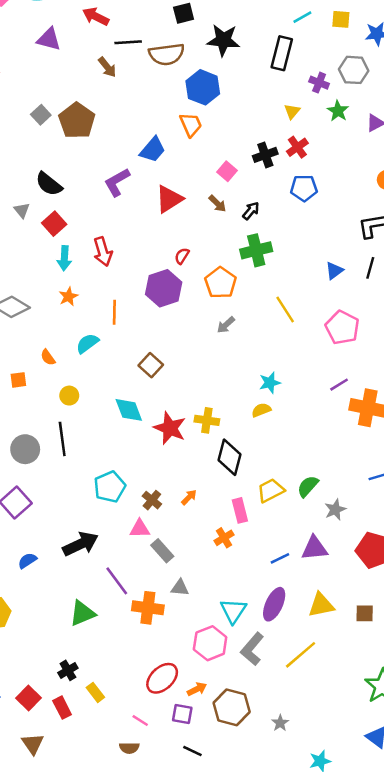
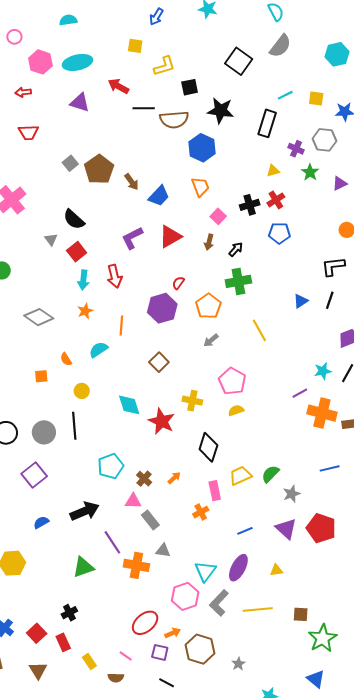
brown arrow: (107, 67) -> (132, 182), moved
yellow triangle: (292, 111) -> (273, 171), turned 32
orange trapezoid: (191, 125) -> (200, 187), moved
purple L-shape: (117, 182) -> (132, 238), moved
brown arrow: (217, 204) -> (209, 242), turned 56
pink pentagon: (342, 328) -> (232, 381), moved
brown square: (151, 365) -> (159, 362), moved
cyan star: (270, 383) -> (323, 371), moved
yellow cross: (207, 420) -> (192, 401), moved
purple triangle: (314, 548) -> (286, 529), moved, turned 45
yellow triangle: (321, 605) -> (276, 570), size x0.6
brown square: (365, 613) -> (301, 614), moved
yellow line: (301, 655) -> (258, 609), turned 32
yellow rectangle: (95, 692) -> (89, 661), moved

